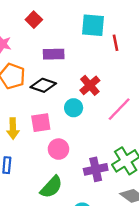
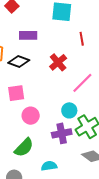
red line: (116, 43) -> (82, 39), moved
cyan circle: (74, 108) -> (69, 110), moved

